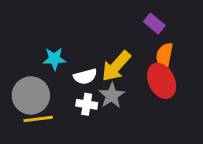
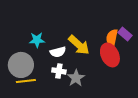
purple rectangle: (154, 24) -> (125, 34), moved
yellow arrow: (116, 66) -> (79, 45), turned -90
gray star: (112, 95) -> (76, 78), moved

